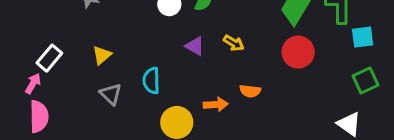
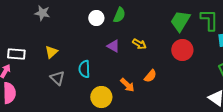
white rectangle: (49, 58) -> (16, 54), turned 54
orange semicircle: (250, 91) -> (150, 76), turned -56
orange arrow: (216, 104) -> (127, 85), turned 49

